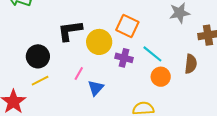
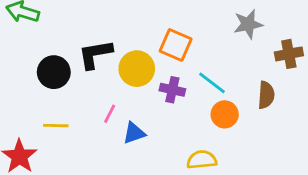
black circle: (38, 56) -> (54, 72), moved
yellow line: (40, 81) -> (56, 126), turned 30
blue triangle: (96, 88) -> (134, 133), turned 30

